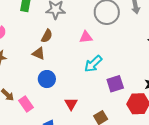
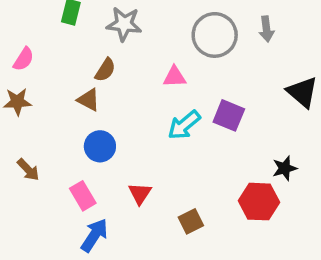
purple square: (115, 84) -> (229, 115), moved, turned 36
pink rectangle: (26, 104) -> (83, 196), moved

